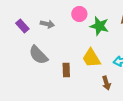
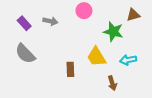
green star: (99, 26) -> (113, 32), moved
gray semicircle: (38, 55) -> (25, 54), moved

